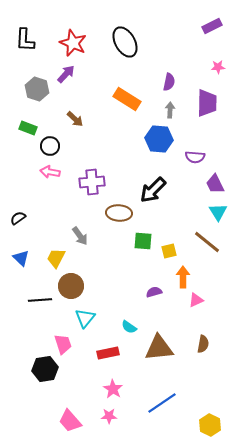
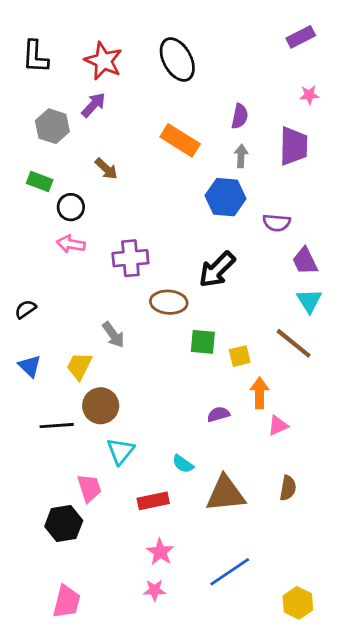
pink trapezoid: (70, 421) -> (67, 602), moved, turned -125

